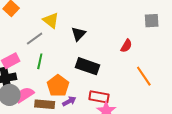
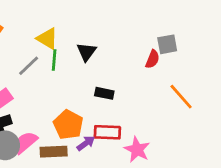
gray square: (152, 21) -> (167, 44), moved
green line: (40, 61) -> (54, 60), moved
black rectangle: (88, 66) -> (104, 93), size x0.6
red rectangle: (99, 97) -> (107, 132), moved

